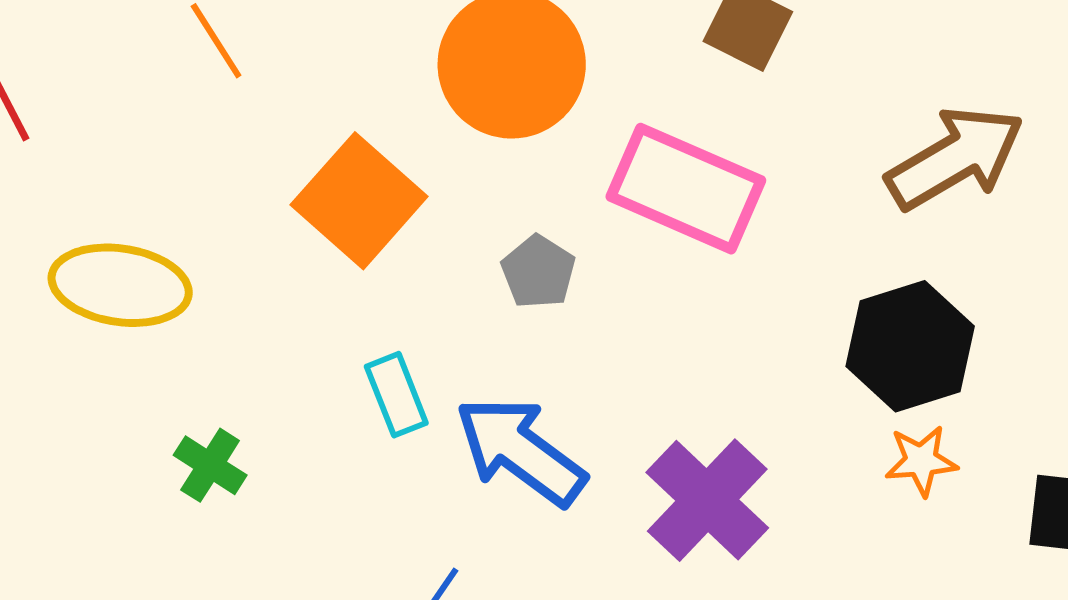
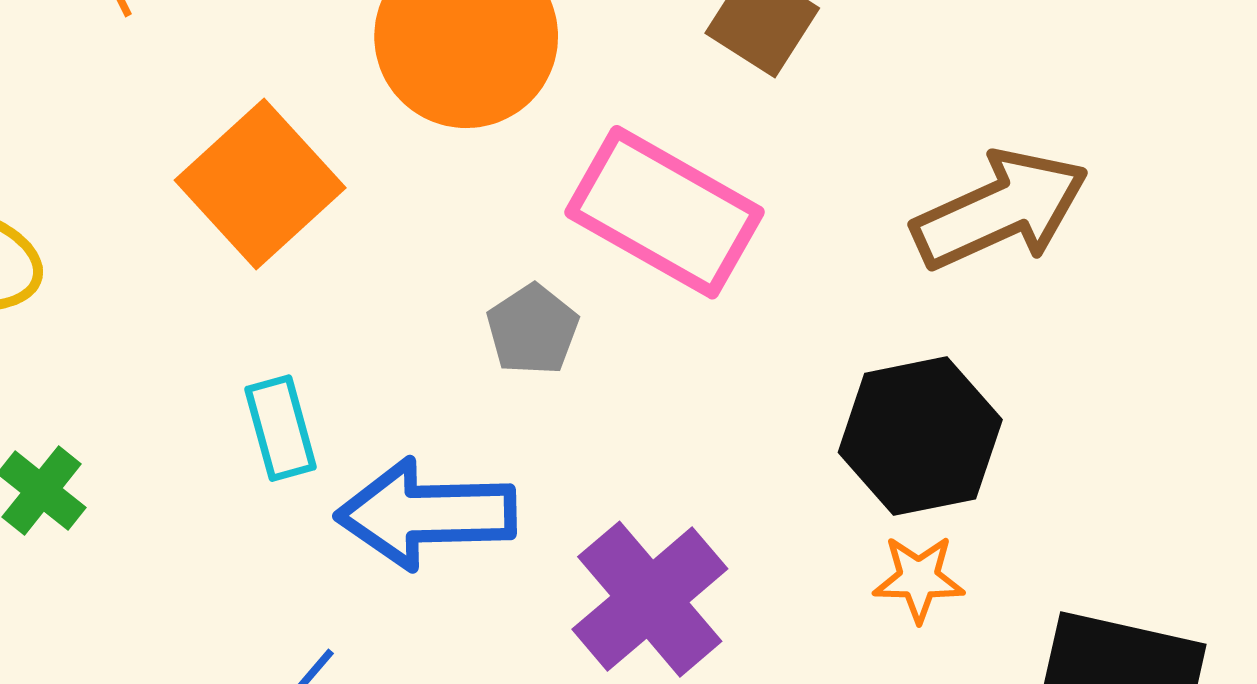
gray pentagon: (538, 272) -> (533, 330), moved
blue arrow: (520, 451) -> (426, 514), turned -44

